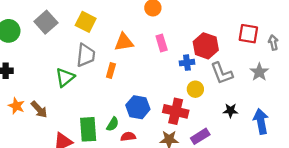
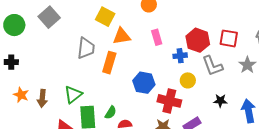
yellow square: (86, 22) -> (105, 17), moved
red square: (248, 34) -> (229, 38), moved
orange rectangle: (111, 70) -> (109, 63), size x1.5
green triangle: (65, 77) -> (73, 94), moved
blue hexagon: (138, 107) -> (144, 83), moved
brown arrow: (39, 109) -> (42, 98), turned 48

